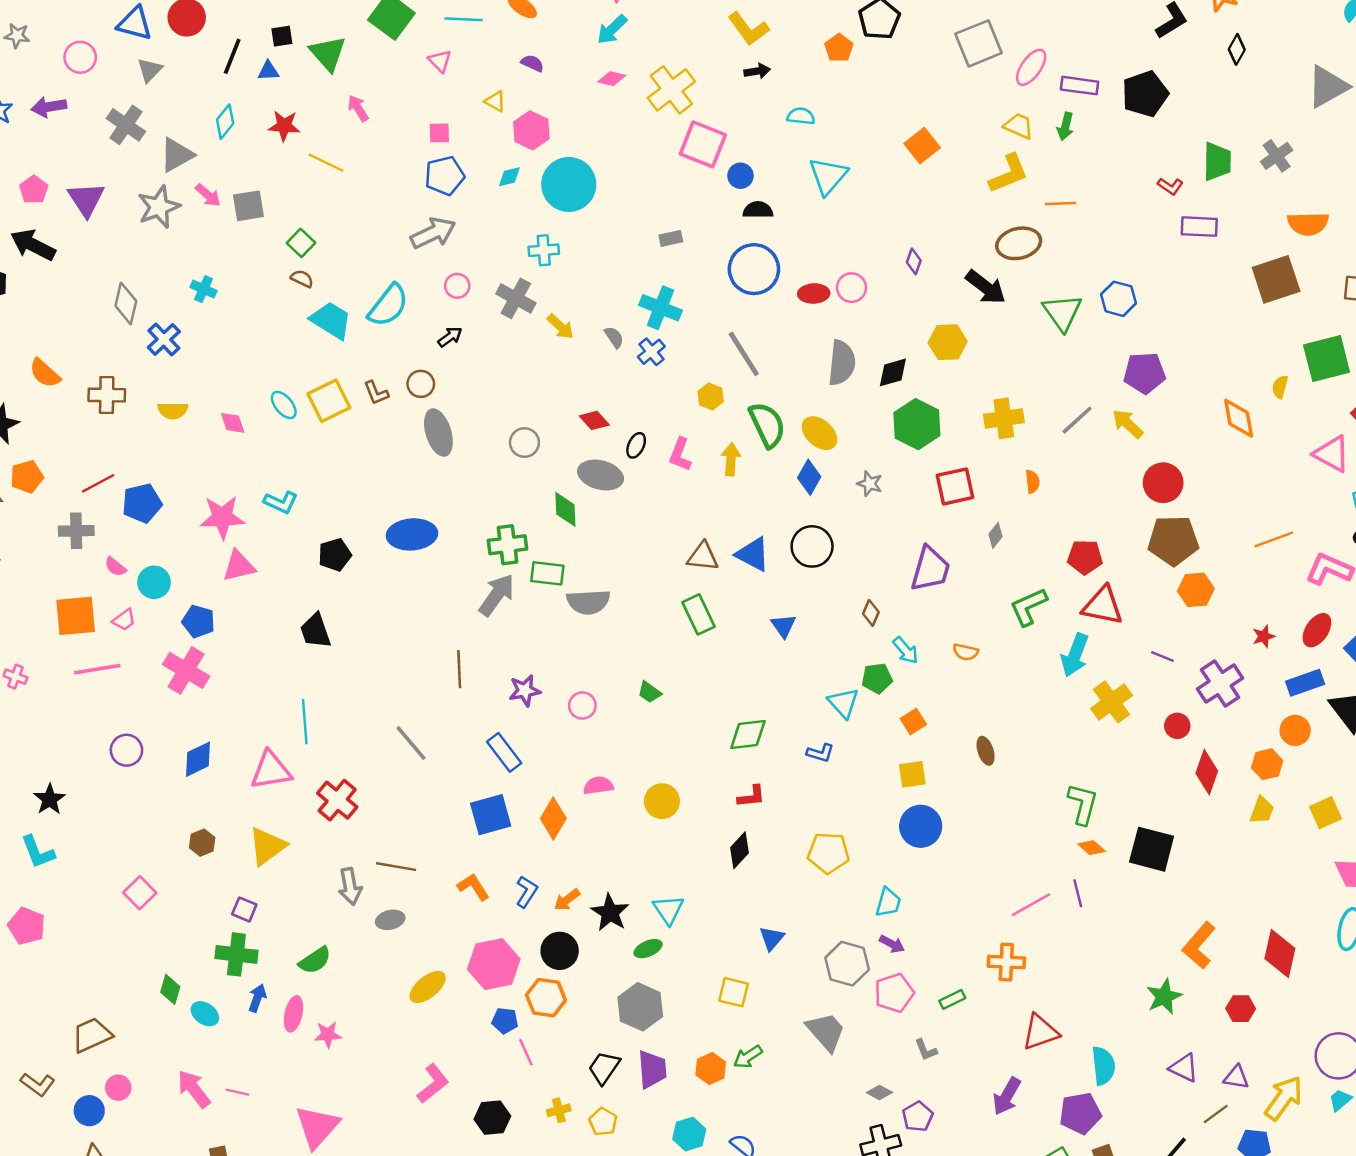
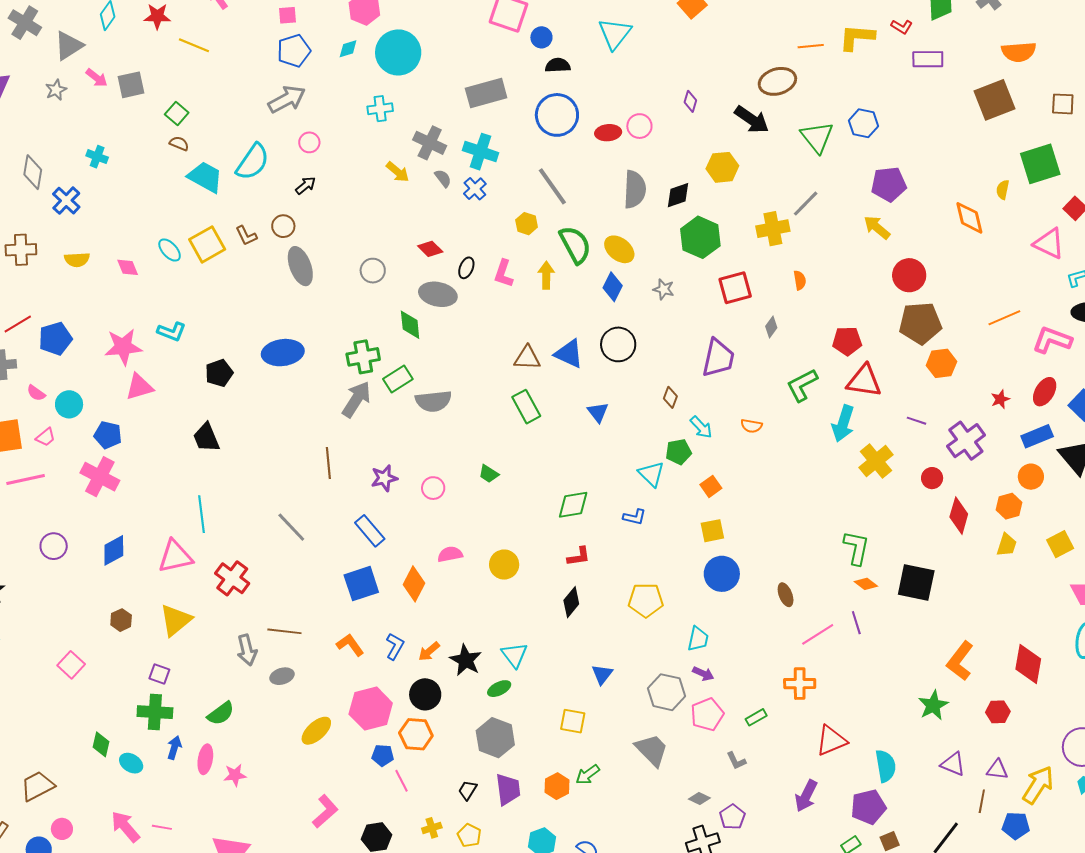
yellow L-shape: (1009, 174) -> (857, 37), moved, turned -150
gray star: (159, 207) -> (56, 90), size x0.6
gray rectangle: (671, 238) -> (486, 93), size x2.0
gray cross: (516, 298) -> (430, 143), moved
gray line: (1077, 420) -> (806, 204), moved
green rectangle: (547, 573) -> (398, 379), turned -36
brown ellipse: (986, 751) -> (786, 595), moved
black trapezoid: (604, 1068) -> (468, 790), size x0.7
brown line: (1216, 1114) -> (982, 801), turned -40

